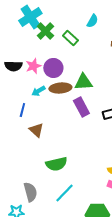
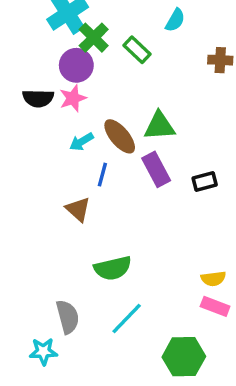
purple circle: (53, 68) -> (76, 65), moved
brown ellipse: (60, 88) -> (120, 136), turned 55
blue line: (22, 110) -> (102, 175), moved

